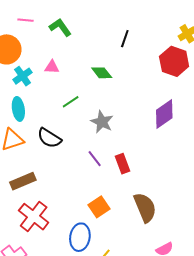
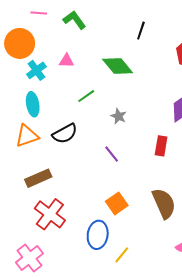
green diamond: (102, 73) -> (118, 66), size x1.4
gray star: (102, 122) -> (119, 116), size x0.7
black semicircle: (49, 138) -> (65, 134), turned -60
red rectangle: (123, 164) -> (161, 146), moved, turned 30

